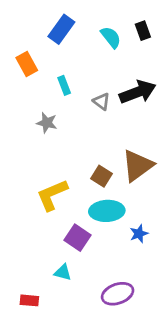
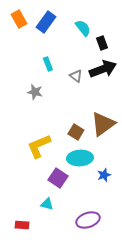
black rectangle: (143, 31) -> (102, 43), moved
orange rectangle: (27, 64) -> (19, 19), moved

